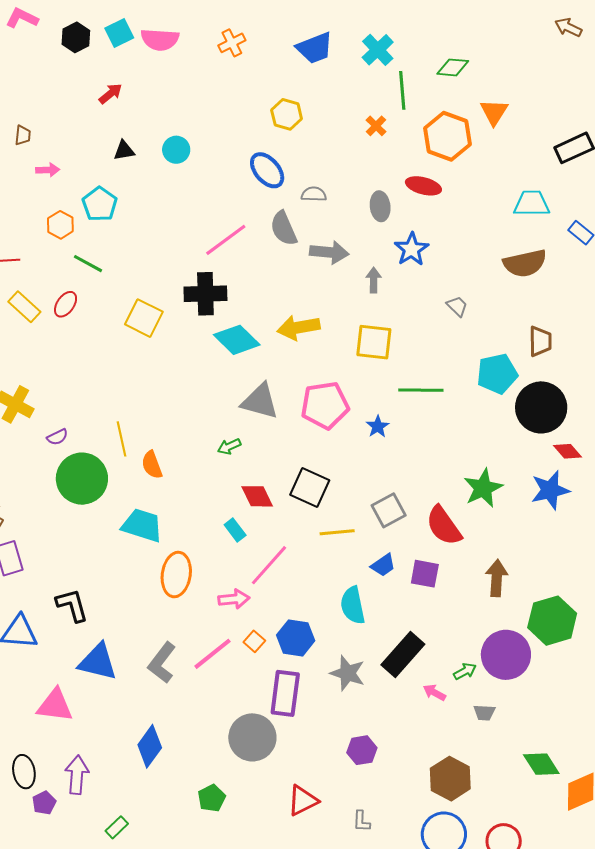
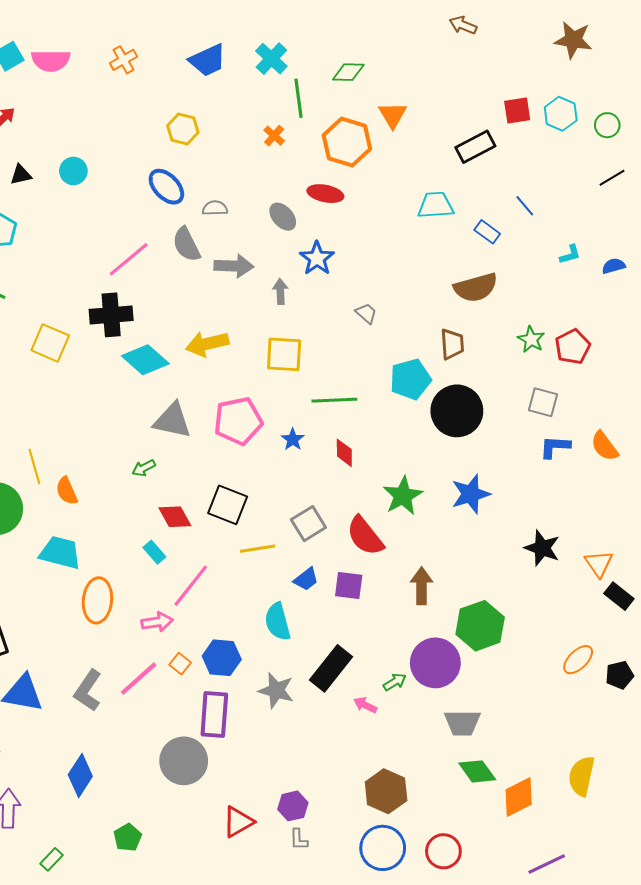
gray ellipse: (380, 206) -> (283, 217), turned -32
brown semicircle: (525, 263) -> (476, 287), moved
red diamond: (568, 451) -> (344, 453), moved, turned 44
gray trapezoid: (484, 713) -> (462, 723), moved, size x1.6
purple hexagon: (362, 750) -> (293, 806), moved
green pentagon: (212, 798) -> (128, 837), moved

